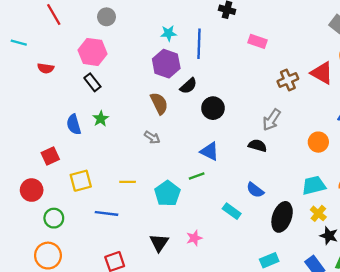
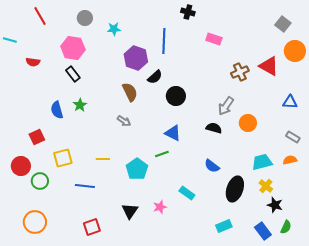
cyan star: (169, 33) -> (114, 29), moved
orange circle: (318, 142) -> (248, 123), moved
cyan rectangle: (232, 211) -> (187, 193), moved
green circle: (54, 218) -> (40, 181), moved

